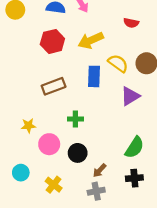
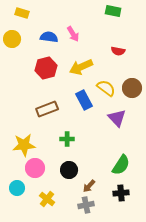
blue rectangle: (94, 76) -> (84, 100), turned -30
purple triangle: (130, 96) -> (117, 118), turned -42
yellow star: (28, 126) -> (24, 145), size x1.6
pink circle: (49, 144) -> (35, 168), moved

